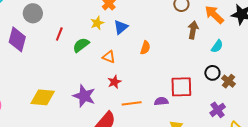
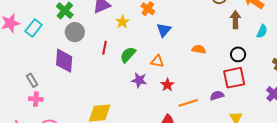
yellow star: (97, 23) -> (122, 22), moved
orange semicircle: (145, 48) -> (199, 49), moved, turned -88
black circle: (212, 73) -> (238, 54), moved
purple star: (84, 96) -> (139, 80), moved, size x0.7

